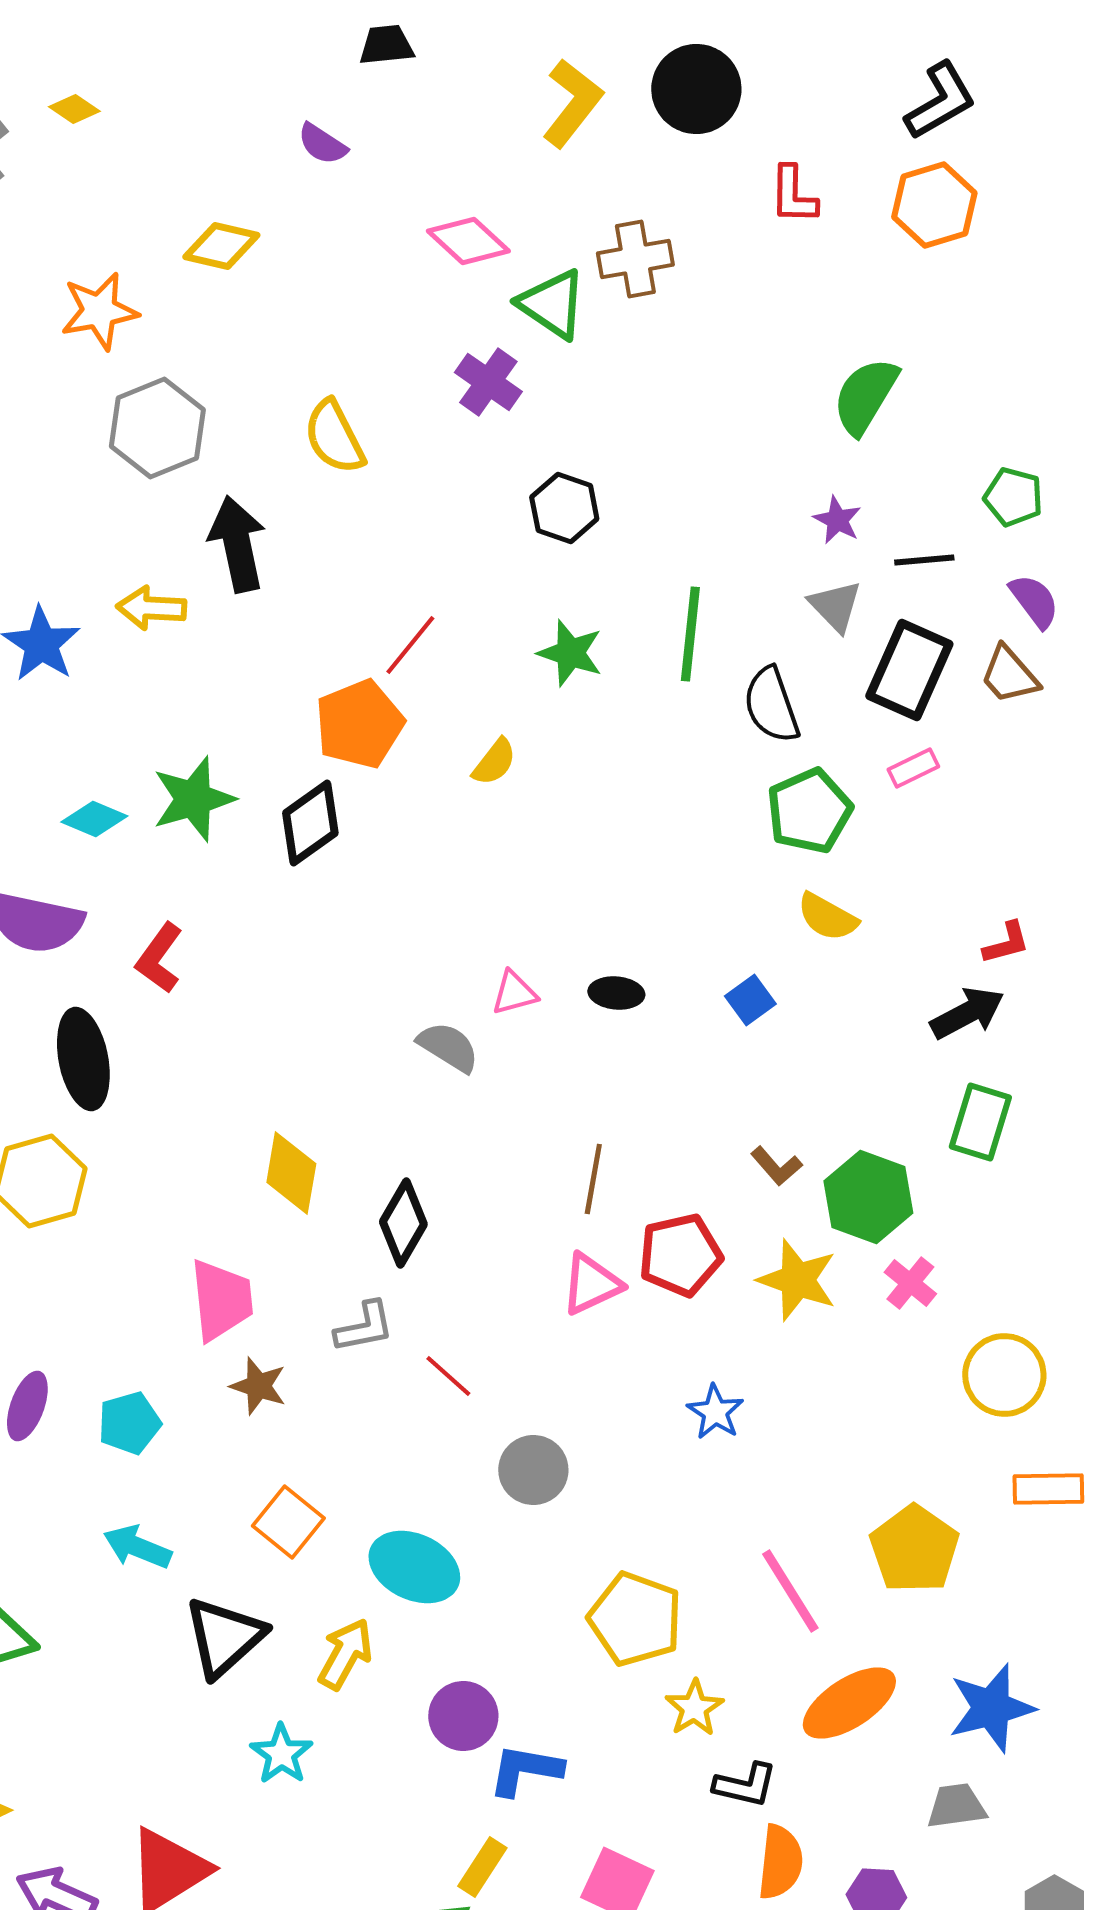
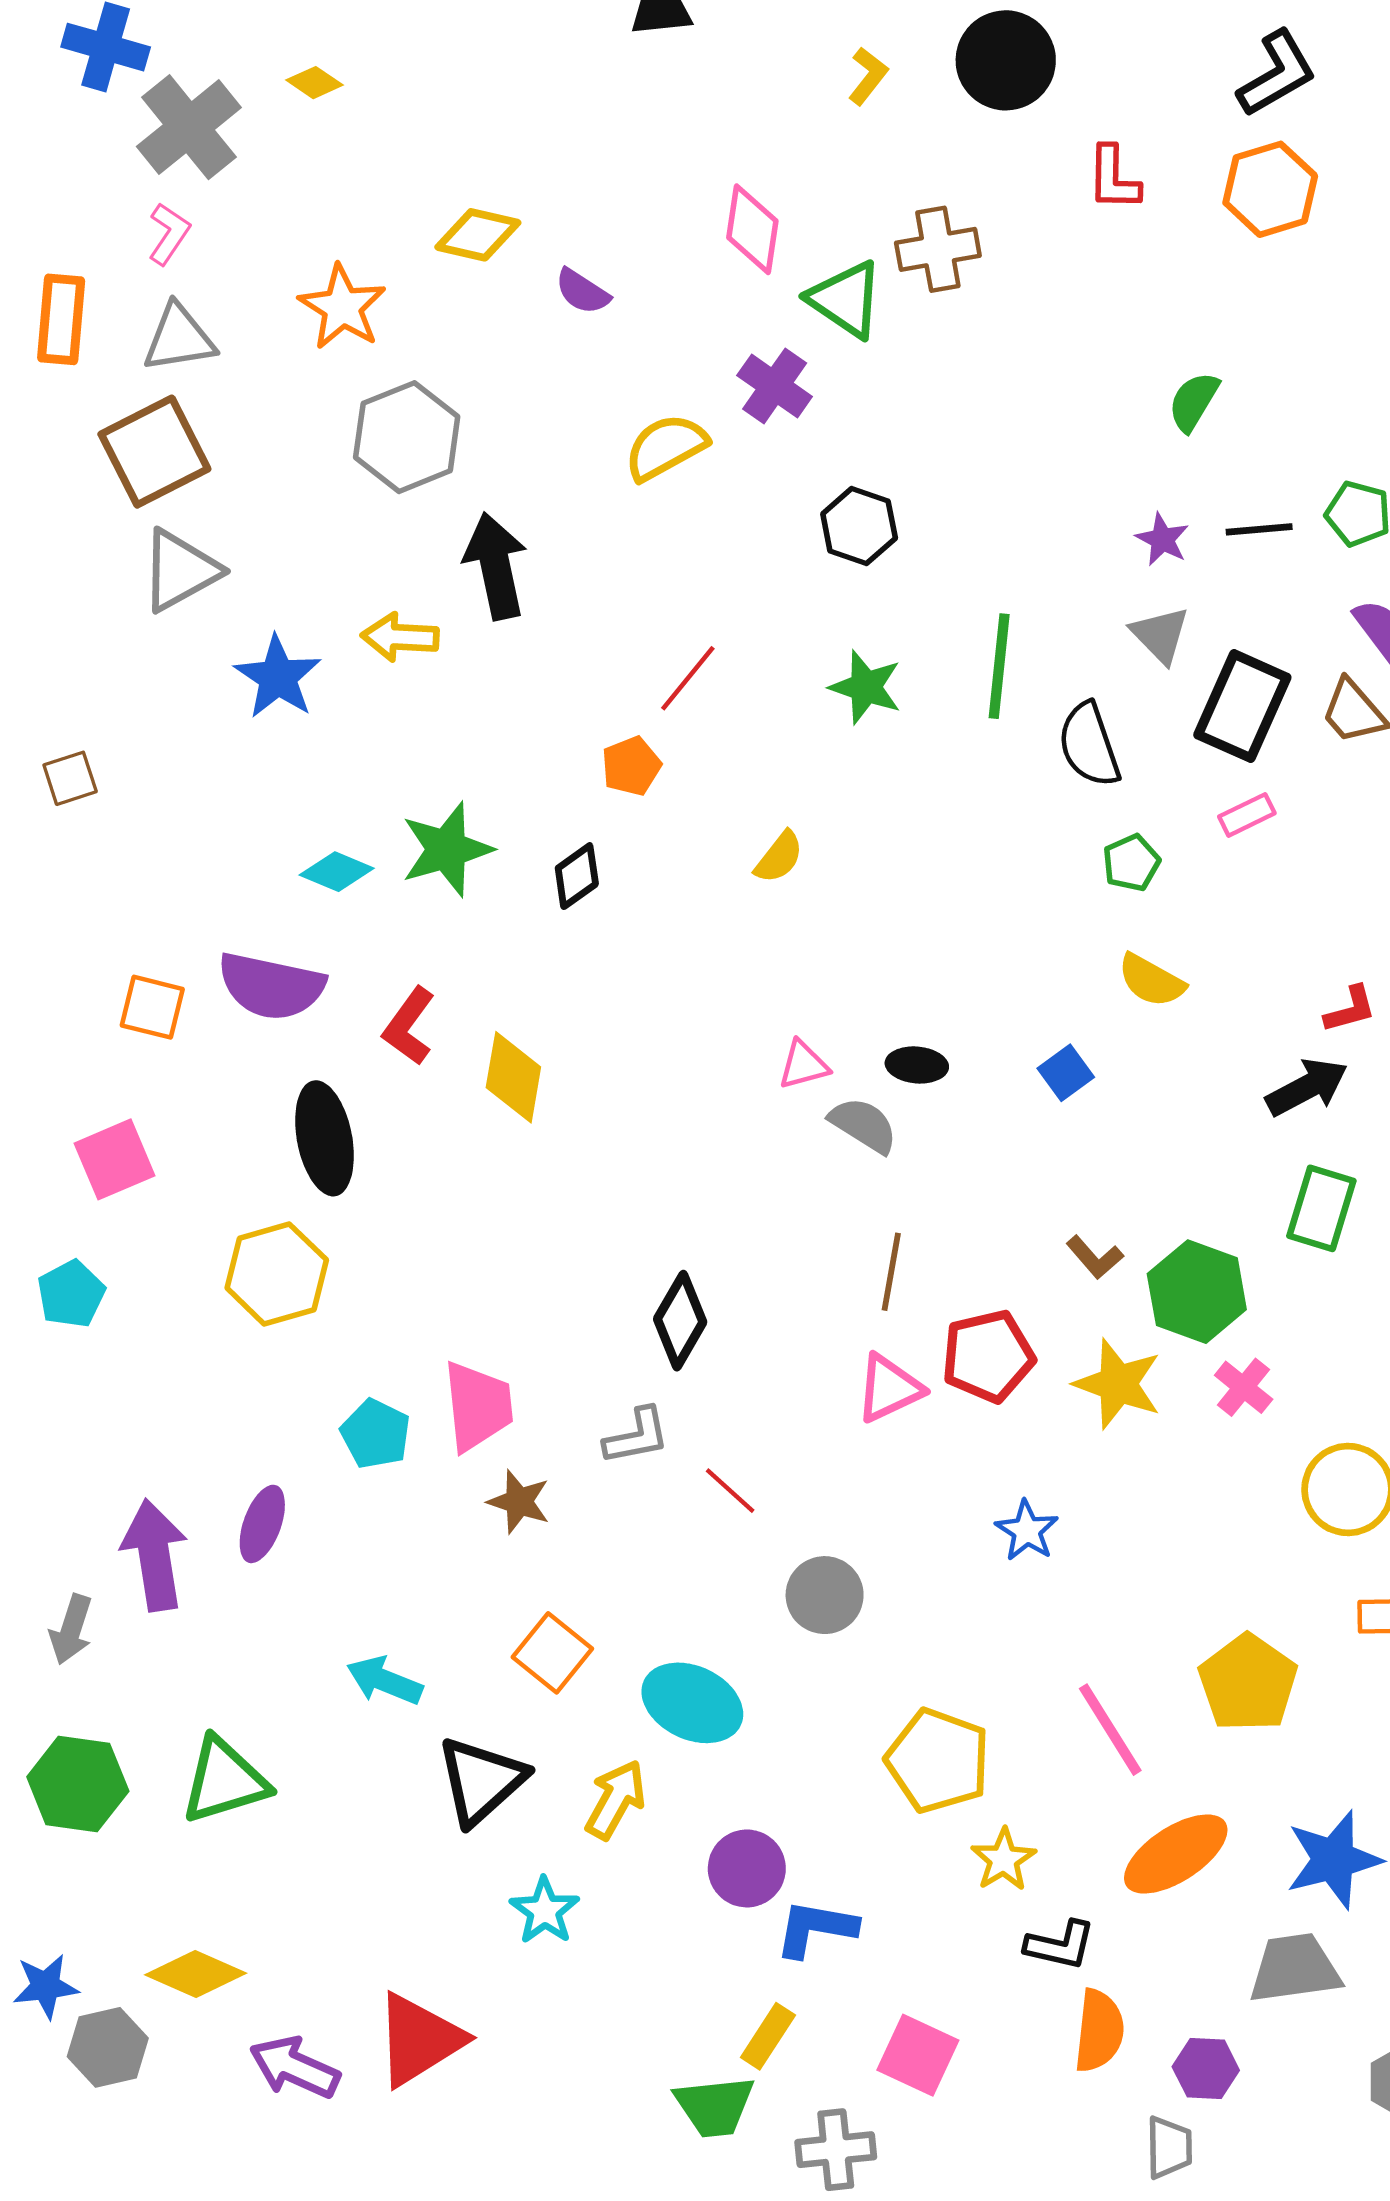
yellow L-shape: (572, 103) -> (868, 76), size x0.6
purple semicircle: (322, 144) -> (582, 292), moved
pink diamond: (468, 241) -> (752, 229), turned 56
orange star: (99, 311) -> (342, 307), turned -30
green semicircle: (865, 396) -> (1194, 402), size x0.7
yellow semicircle: (334, 437) -> (666, 447), moved, turned 88
black line: (924, 560) -> (1259, 529), moved
orange pentagon: (359, 724) -> (631, 766), size x0.6
yellow semicircle: (494, 762) -> (779, 857), moved
green pentagon: (809, 811) -> (1131, 863), size x0.6
black diamond: (310, 823) -> (577, 876), size x0.7
gray semicircle: (448, 1047) -> (863, 1125), moved
yellow diamond: (291, 1173) -> (513, 1077), moved
cyan pentagon: (129, 1423) -> (376, 1434), moved, turned -30
gray trapezoid: (956, 1806) -> (1295, 1968), size x1.4

